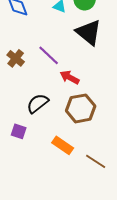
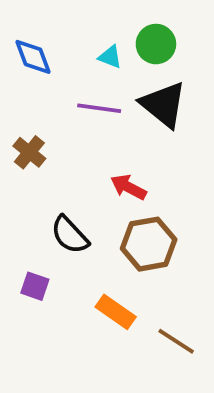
purple line: (49, 55) -> (99, 108), moved, turned -35
black semicircle: (38, 103) -> (70, 235), turned -95

